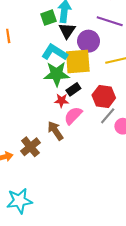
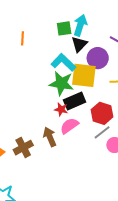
black rectangle: (73, 89) -> (75, 101), size x1.5

